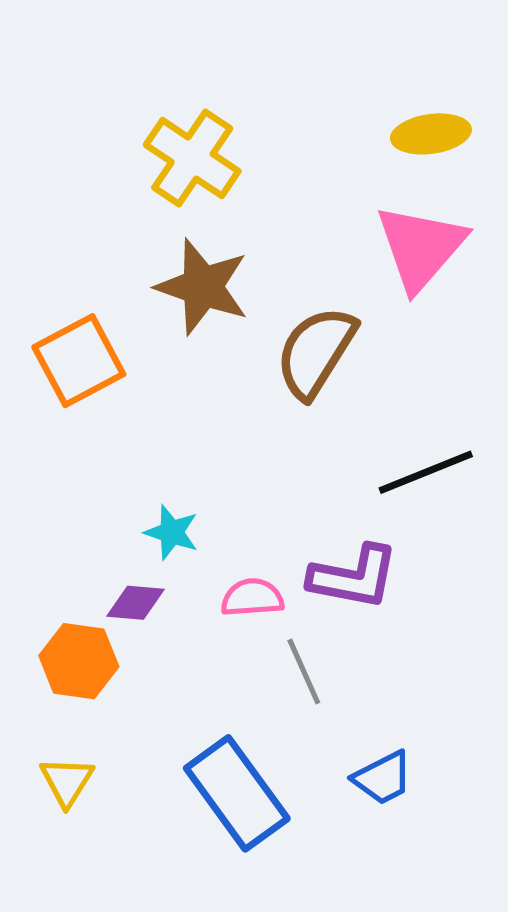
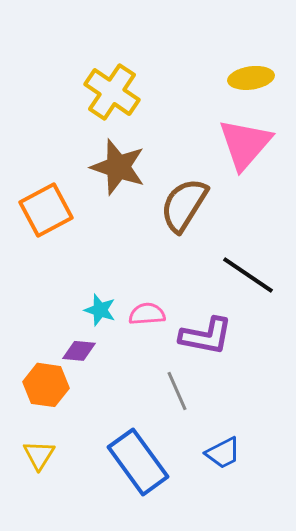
black line: (426, 472) -> (248, 275), turned 56
pink semicircle: (252, 598) -> (147, 314), moved

